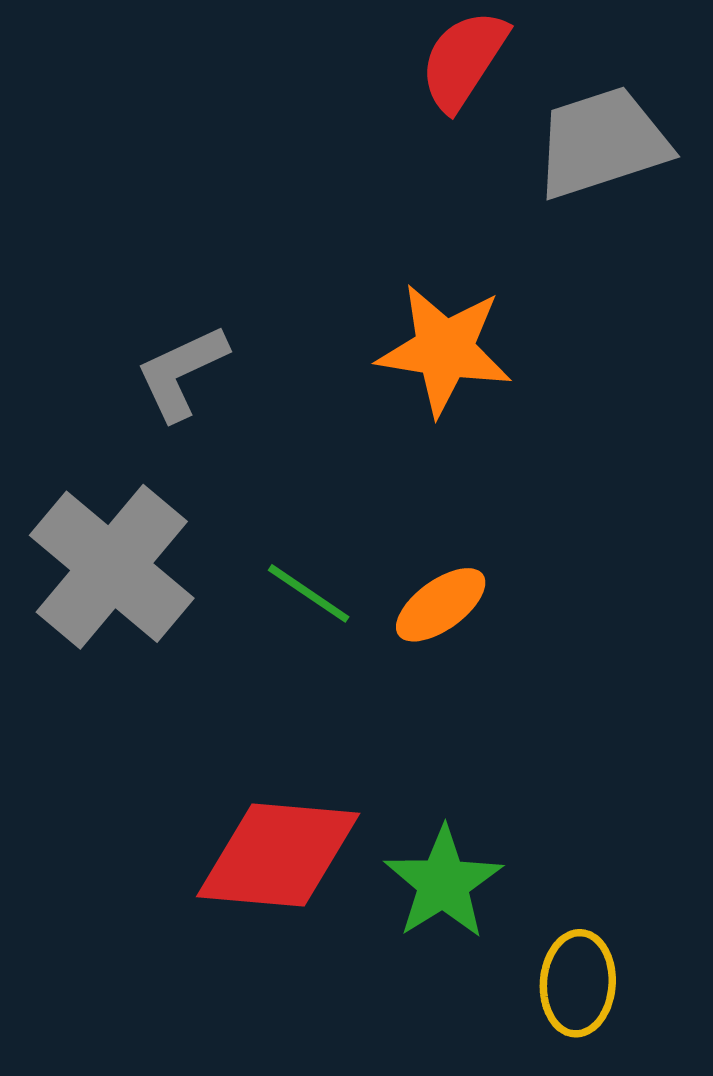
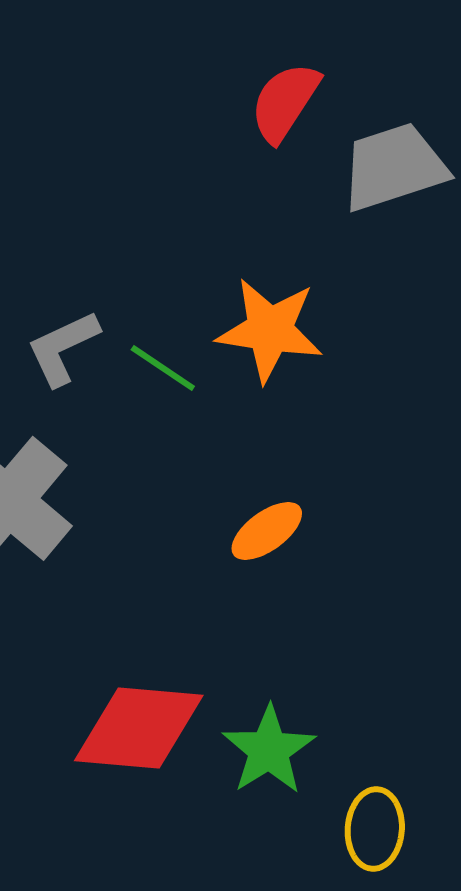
green line: (309, 593) -> (163, 368), moved

